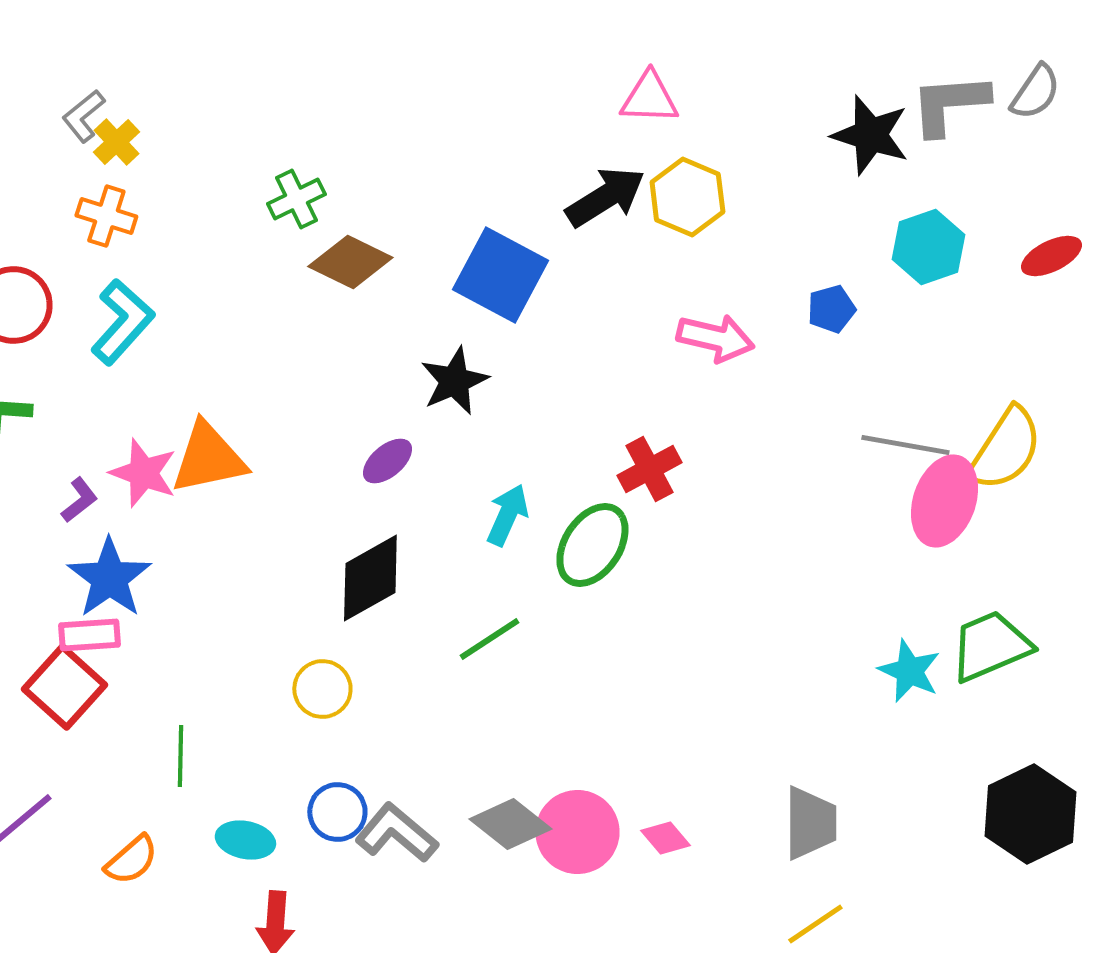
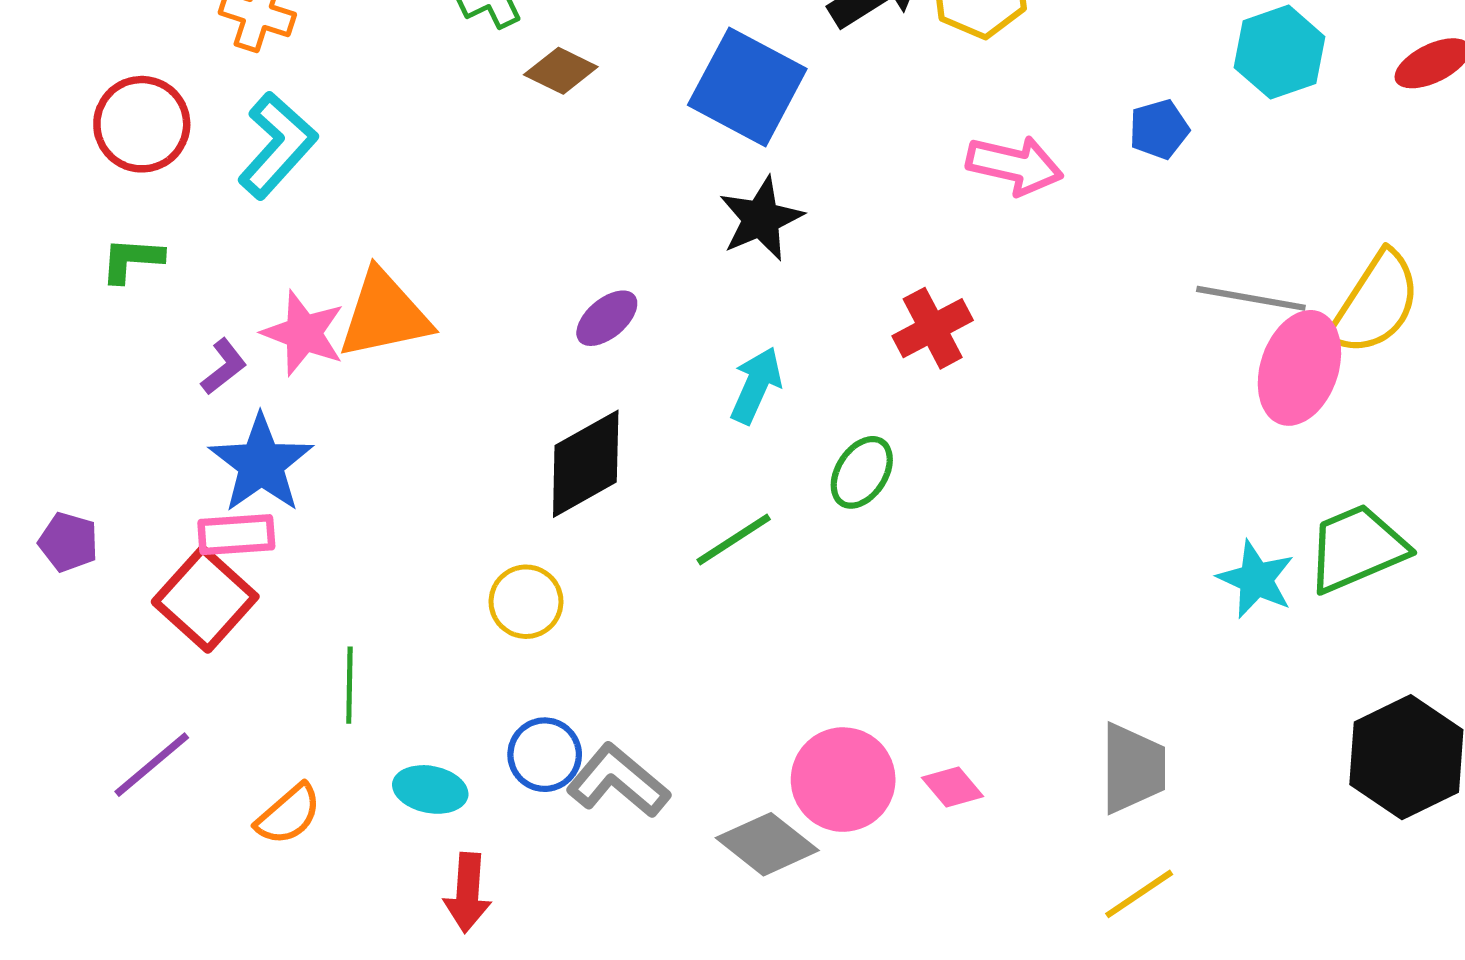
brown diamond: (350, 262) -> (561, 71), size x0.7
black star: (454, 381) -> (761, 219), moved
green ellipse: (592, 545) -> (862, 472), moved, size x0.7
gray diamond: (510, 824) -> (767, 844), moved

